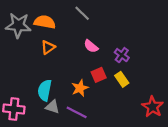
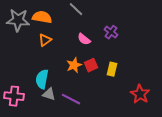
purple cross: (122, 55) -> (111, 32), moved
yellow rectangle: (122, 79) -> (112, 69), turned 48
orange star: (80, 88) -> (74, 65), moved

